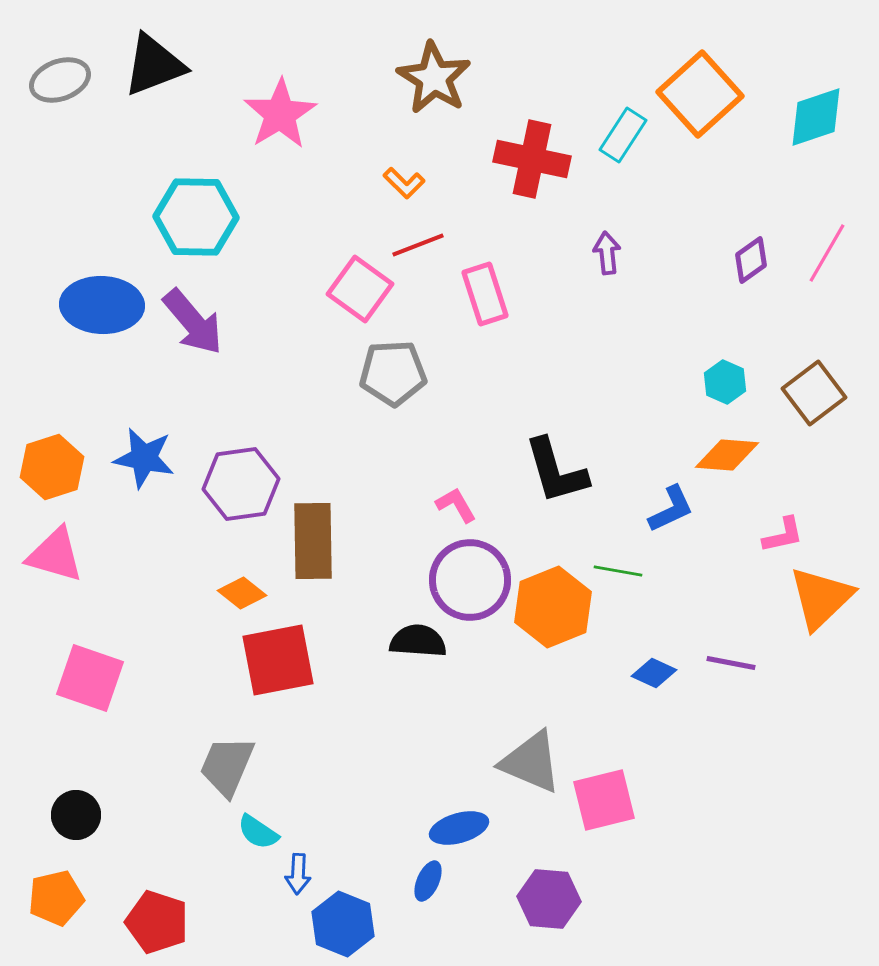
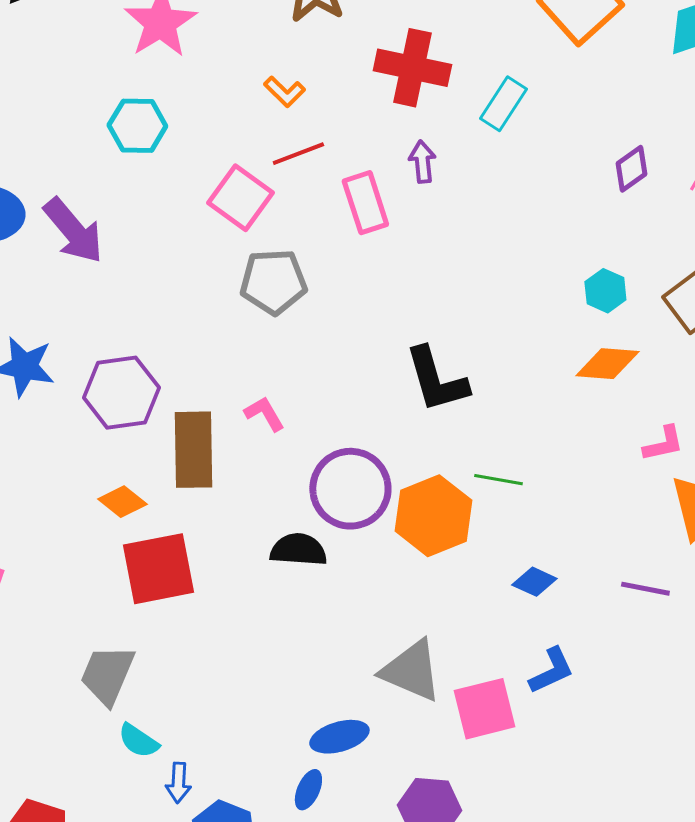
cyan rectangle: (623, 135) -> (503, 104), moved
cyan hexagon: (196, 217) -> (137, 126), moved, size x0.7
purple arrow: (607, 253) -> (422, 162), moved
pink L-shape: (456, 505) -> (264, 414), moved
blue L-shape: (671, 509) -> (551, 671), moved
purple line: (731, 663) -> (645, 589), moved

